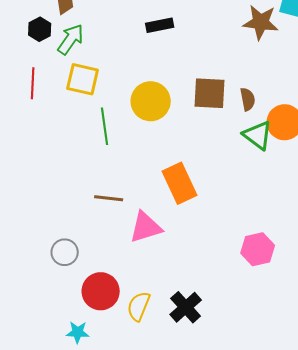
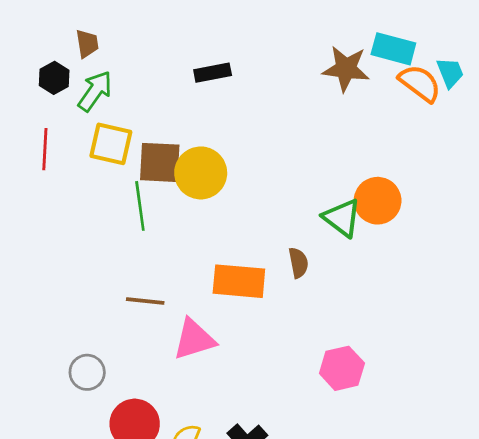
brown square: (210, 93) -> (160, 162), moved
brown semicircle: (248, 99) -> (298, 263), moved
orange rectangle: (180, 183) -> (239, 281), turned -60

